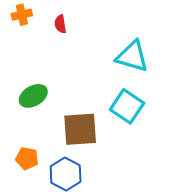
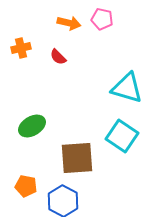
red semicircle: (60, 24) -> (58, 57), turned -36

